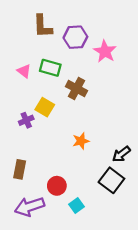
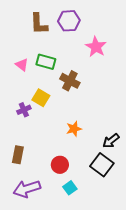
purple hexagon: (75, 37) -> (69, 21), moved
red circle: (57, 186) -> (60, 165), moved

